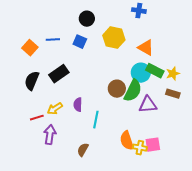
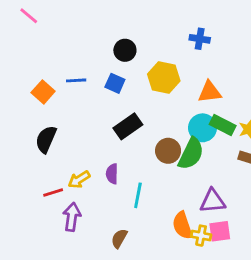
orange triangle: (146, 48) -> (210, 92), turned -36
black rectangle: (59, 74) -> (128, 126), moved
purple triangle: (148, 105) -> (213, 201), moved

